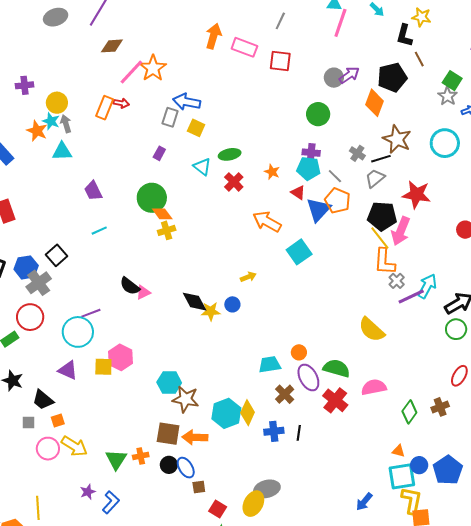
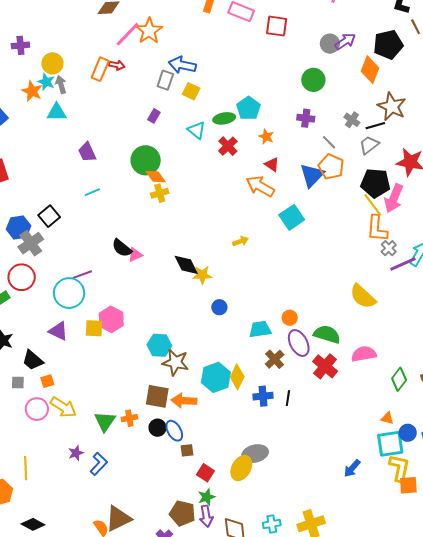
cyan pentagon: (309, 168) -> (249, 108), moved, turned 30
red triangle: (298, 193) -> (272, 164), moved
blue circle: (232, 304) -> (219, 307), moved

